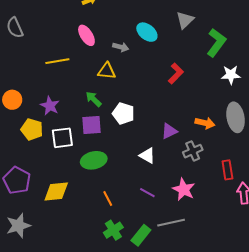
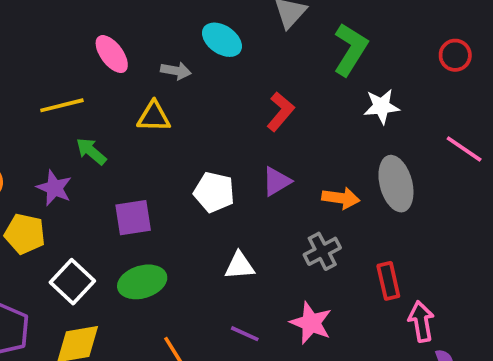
green arrow: (94, 99) -> (91, 151), moved
white pentagon: (123, 114) -> (214, 192), moved
purple triangle: (169, 131) -> (277, 181), moved
white square: (62, 138) -> (72, 282), moved, turned -35
white triangle: (147, 155) -> (240, 266), turned -30

